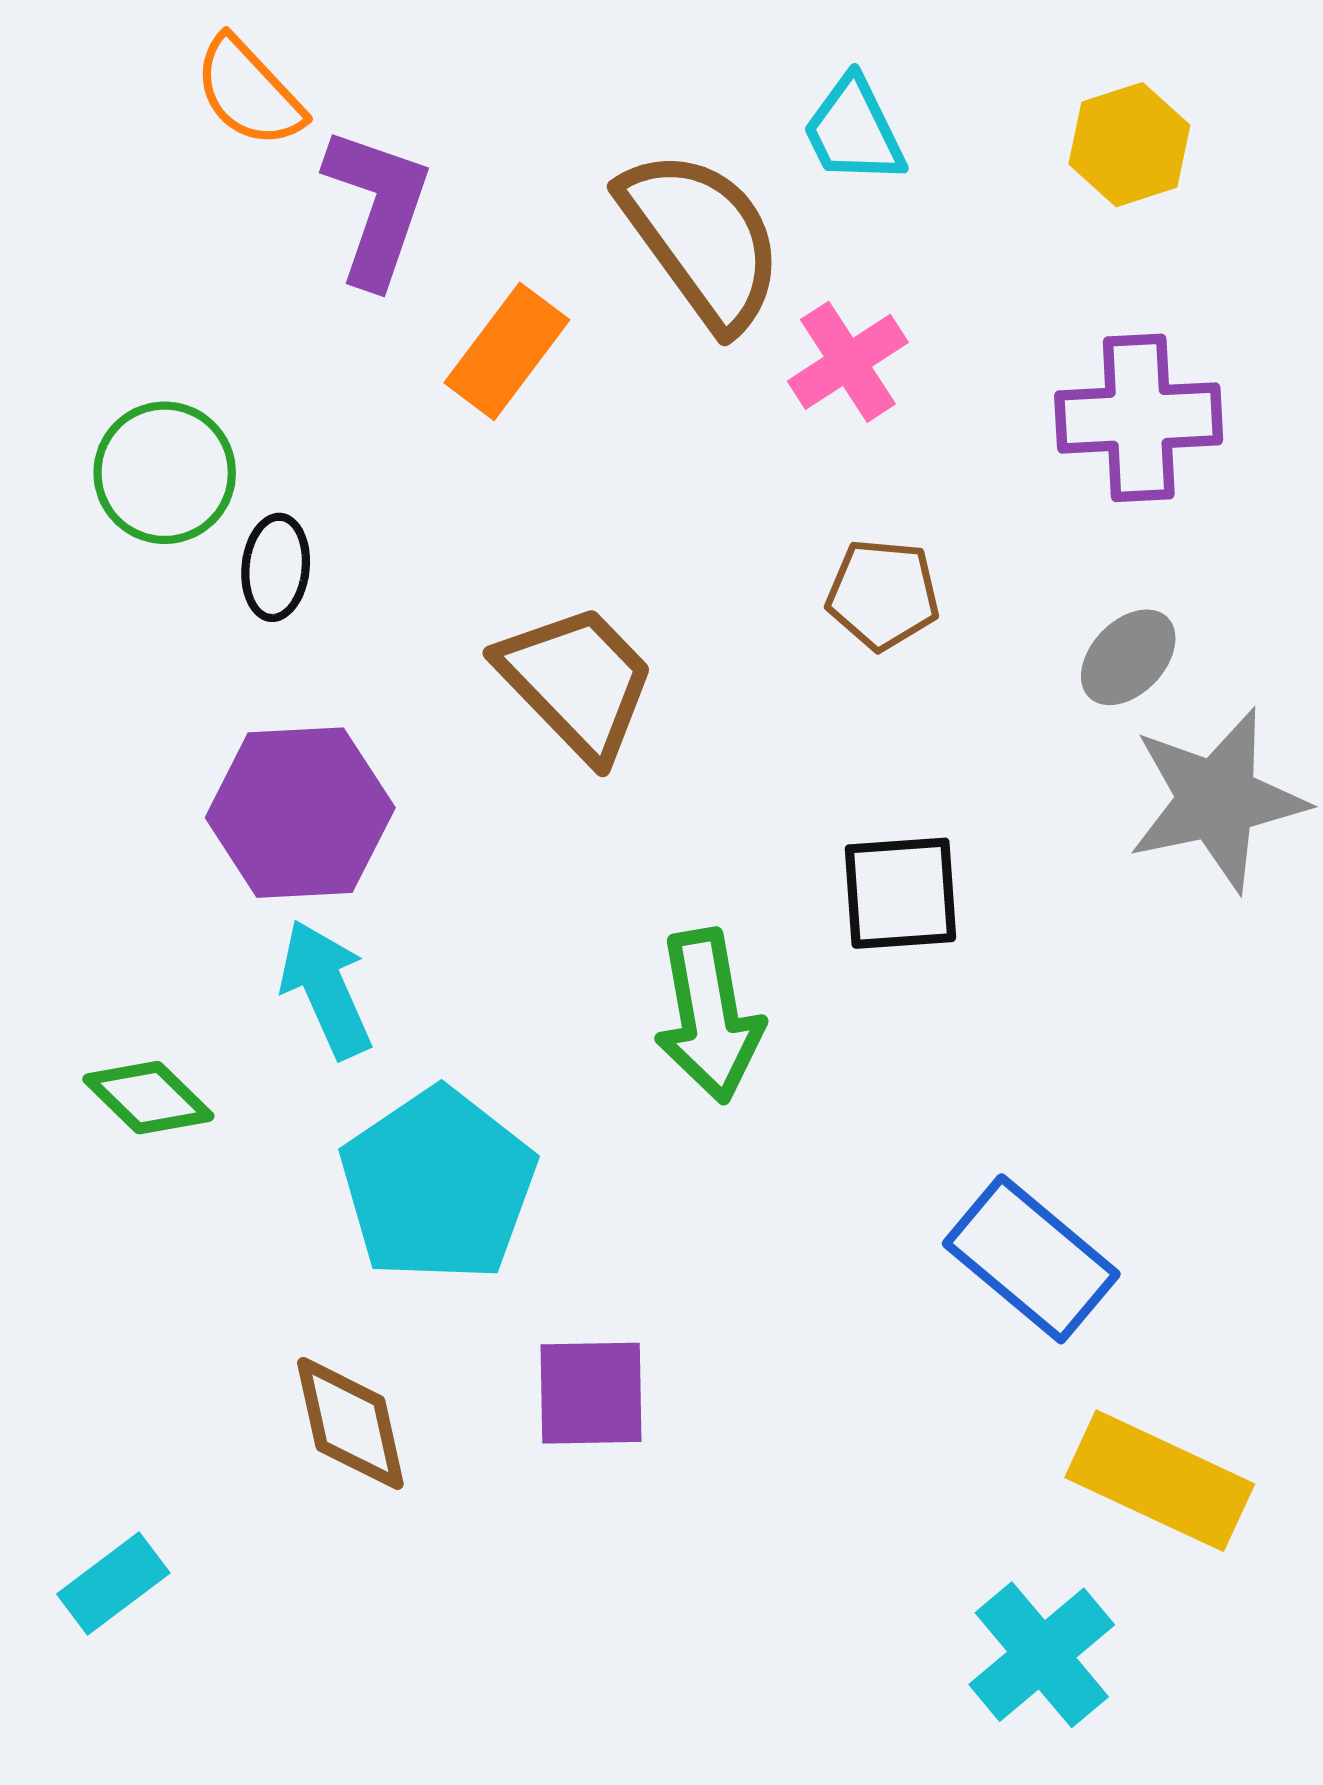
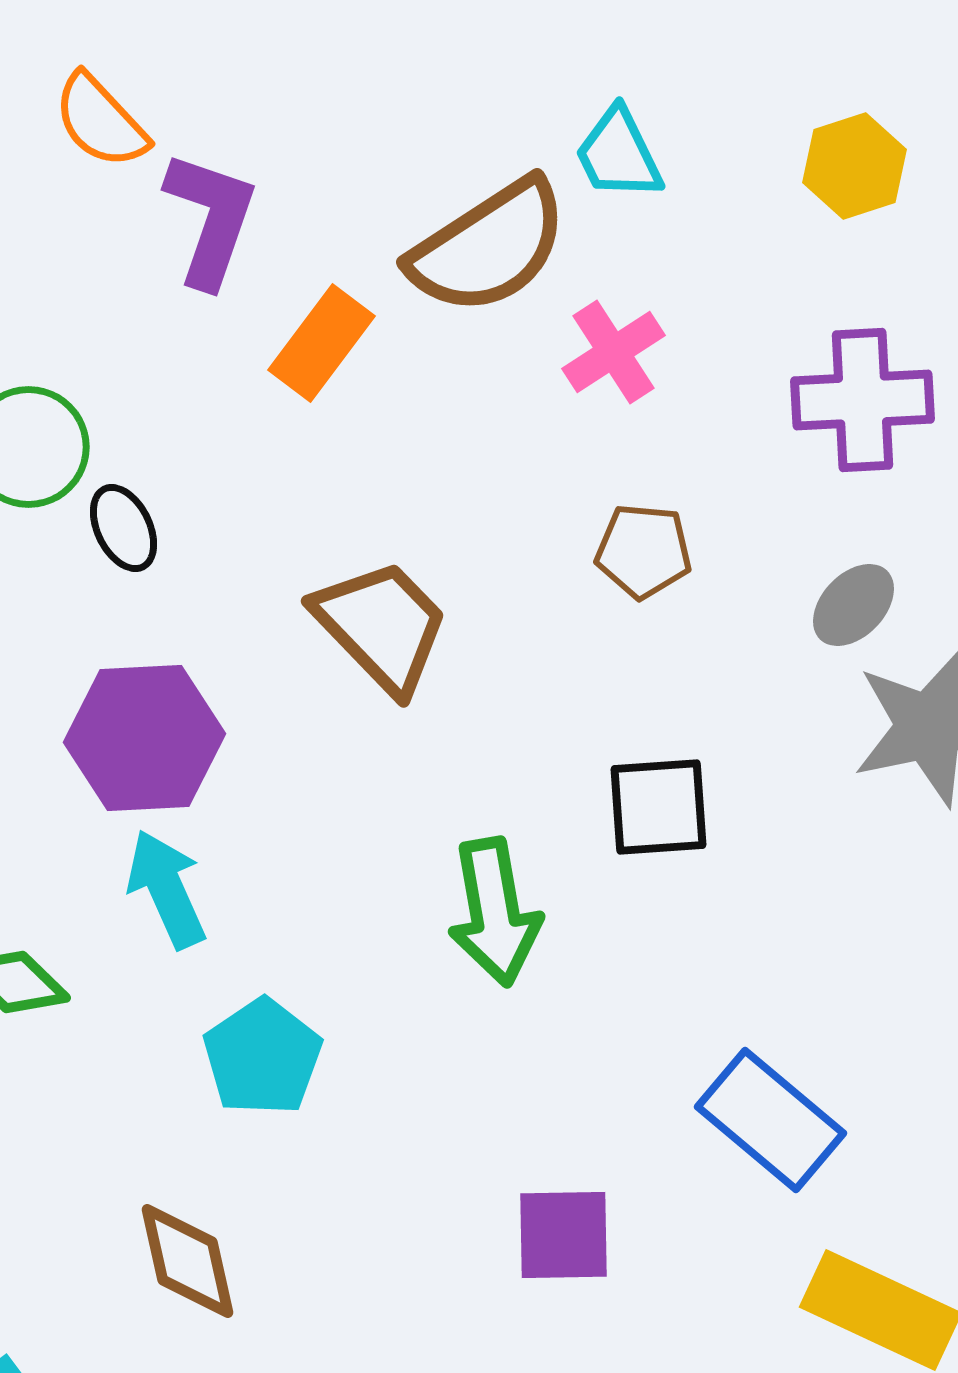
brown semicircle: (702, 239) -> (488, 247), turned 93
black ellipse: (276, 567) -> (124, 528), turned -32
cyan pentagon: (438, 1185) -> (262, 1057), size x0.7
purple square: (591, 1393) -> (564, 1235), moved

